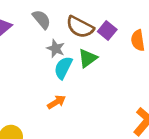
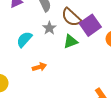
purple square: (107, 31) -> (90, 25), size x1.5
cyan semicircle: (63, 68) -> (24, 39), moved

